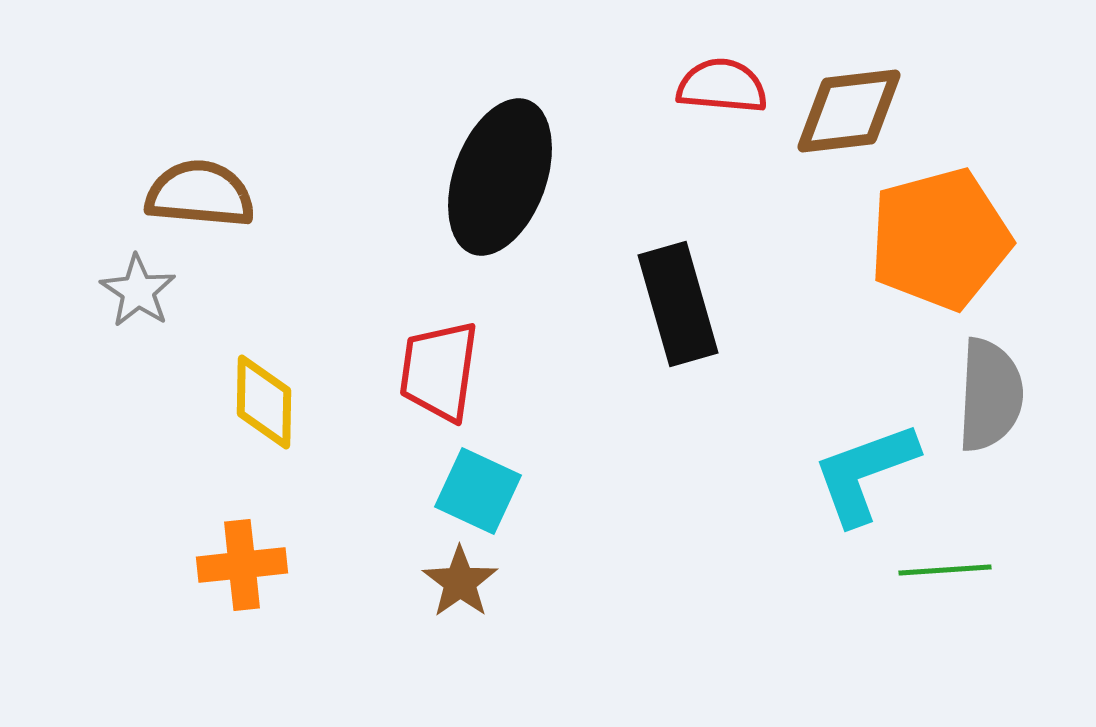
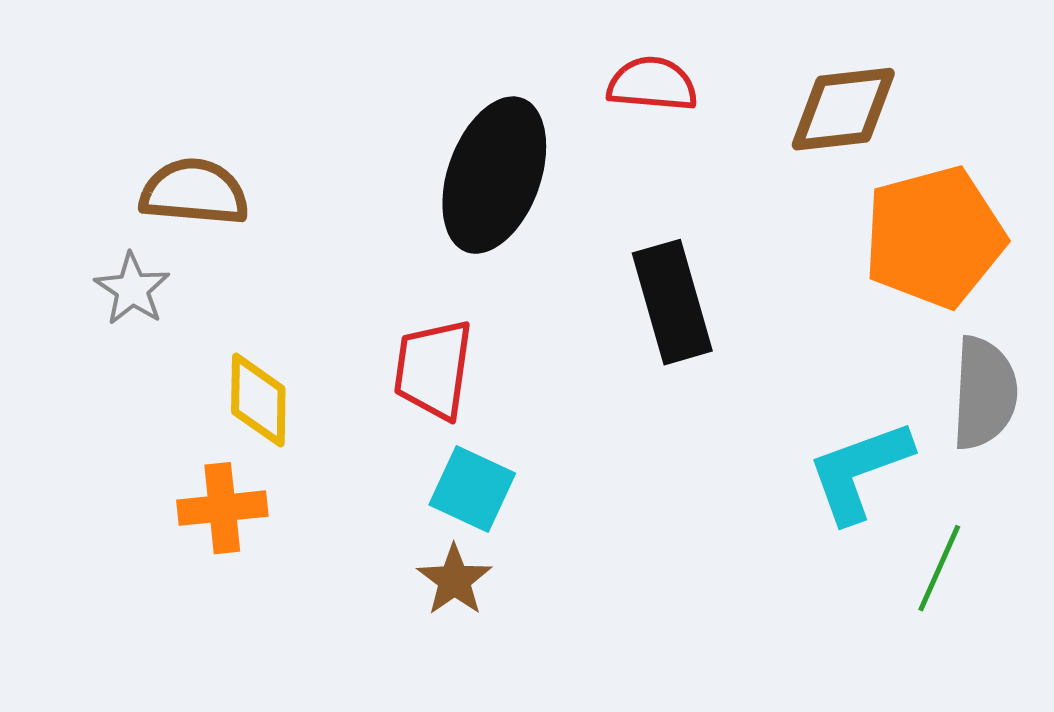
red semicircle: (722, 86) -> (652, 84), moved
orange cross: (242, 565) -> (222, 508), moved
green line: (945, 570) -> (939, 568), turned -62

